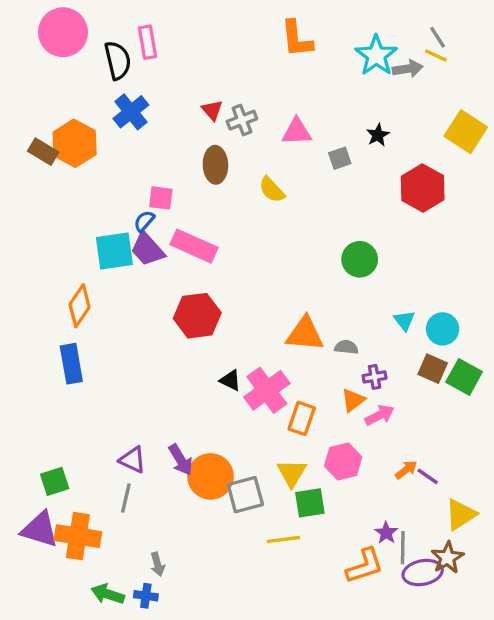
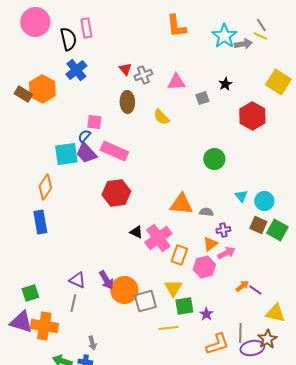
pink hexagon: (343, 461) -> (204, 267), moved
yellow triangle: (461, 515) -> (275, 313), turned 45
purple star: (386, 533) -> (206, 314), moved

